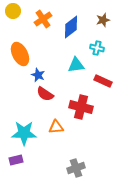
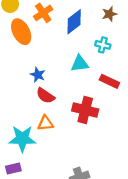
orange ellipse: (20, 54) -> (21, 32), moved
orange triangle: (56, 127) -> (45, 123), moved

